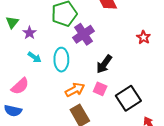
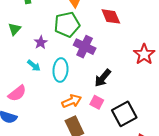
purple star: (29, 33) -> (41, 42), moved
purple cross: (84, 34) -> (85, 47), turned -35
red star: (144, 37) -> (144, 54), size x1.5

